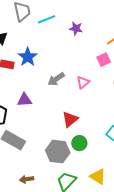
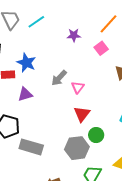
purple star: (76, 29) -> (74, 35), moved
pink triangle: (83, 82) -> (78, 87), moved
purple triangle: (24, 100) -> (25, 94), moved

